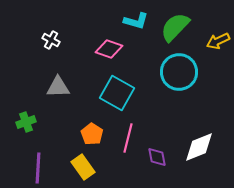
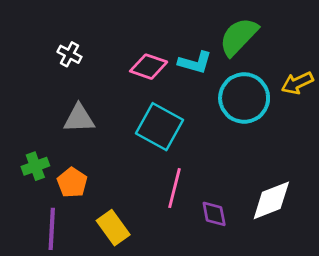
cyan L-shape: (136, 21) -> (195, 63), moved
yellow arrow: (218, 41) -> (297, 83), moved
orange pentagon: (92, 134) -> (72, 183), moved

